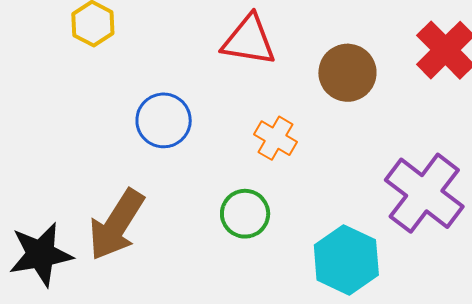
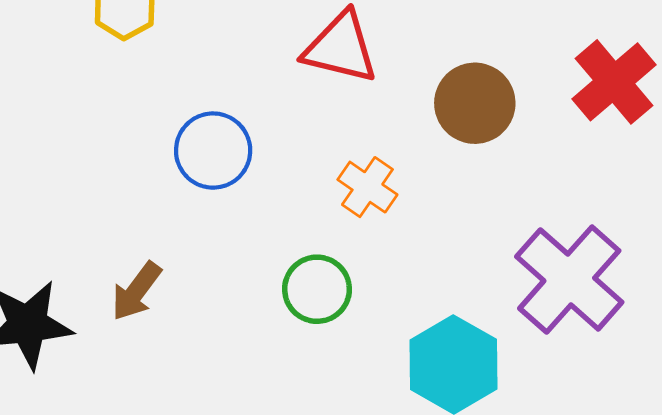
brown arrow: (116, 225) -> (136, 291), size x0.6

